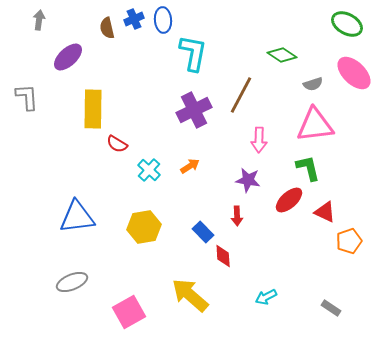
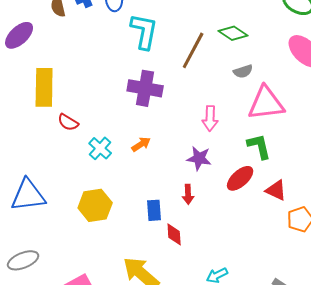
gray semicircle: (313, 84) -> (243, 71), moved
brown line: (241, 95) -> (193, 50), moved
purple cross: (194, 110) -> (145, 88), turned 36
blue rectangle: (203, 232) -> (154, 210), turned 40

